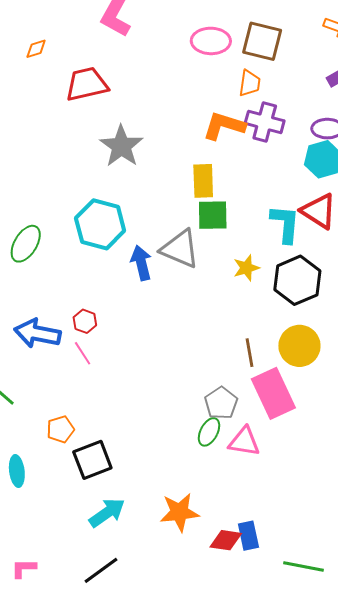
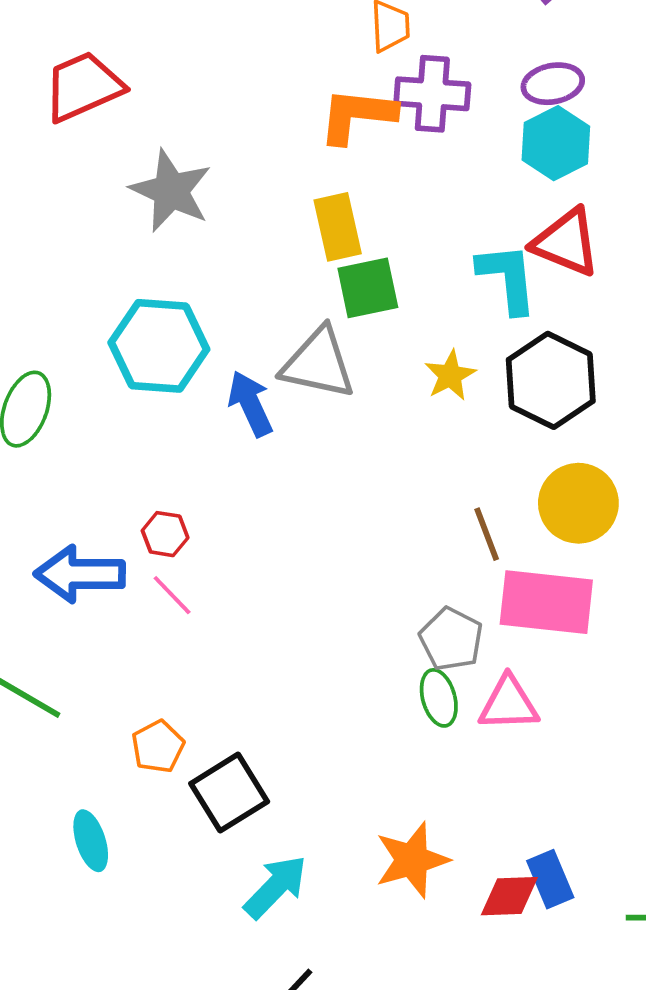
pink rectangle: (273, 393) -> (546, 602), turned -48
green ellipse: (209, 432) -> (439, 698), turned -32

